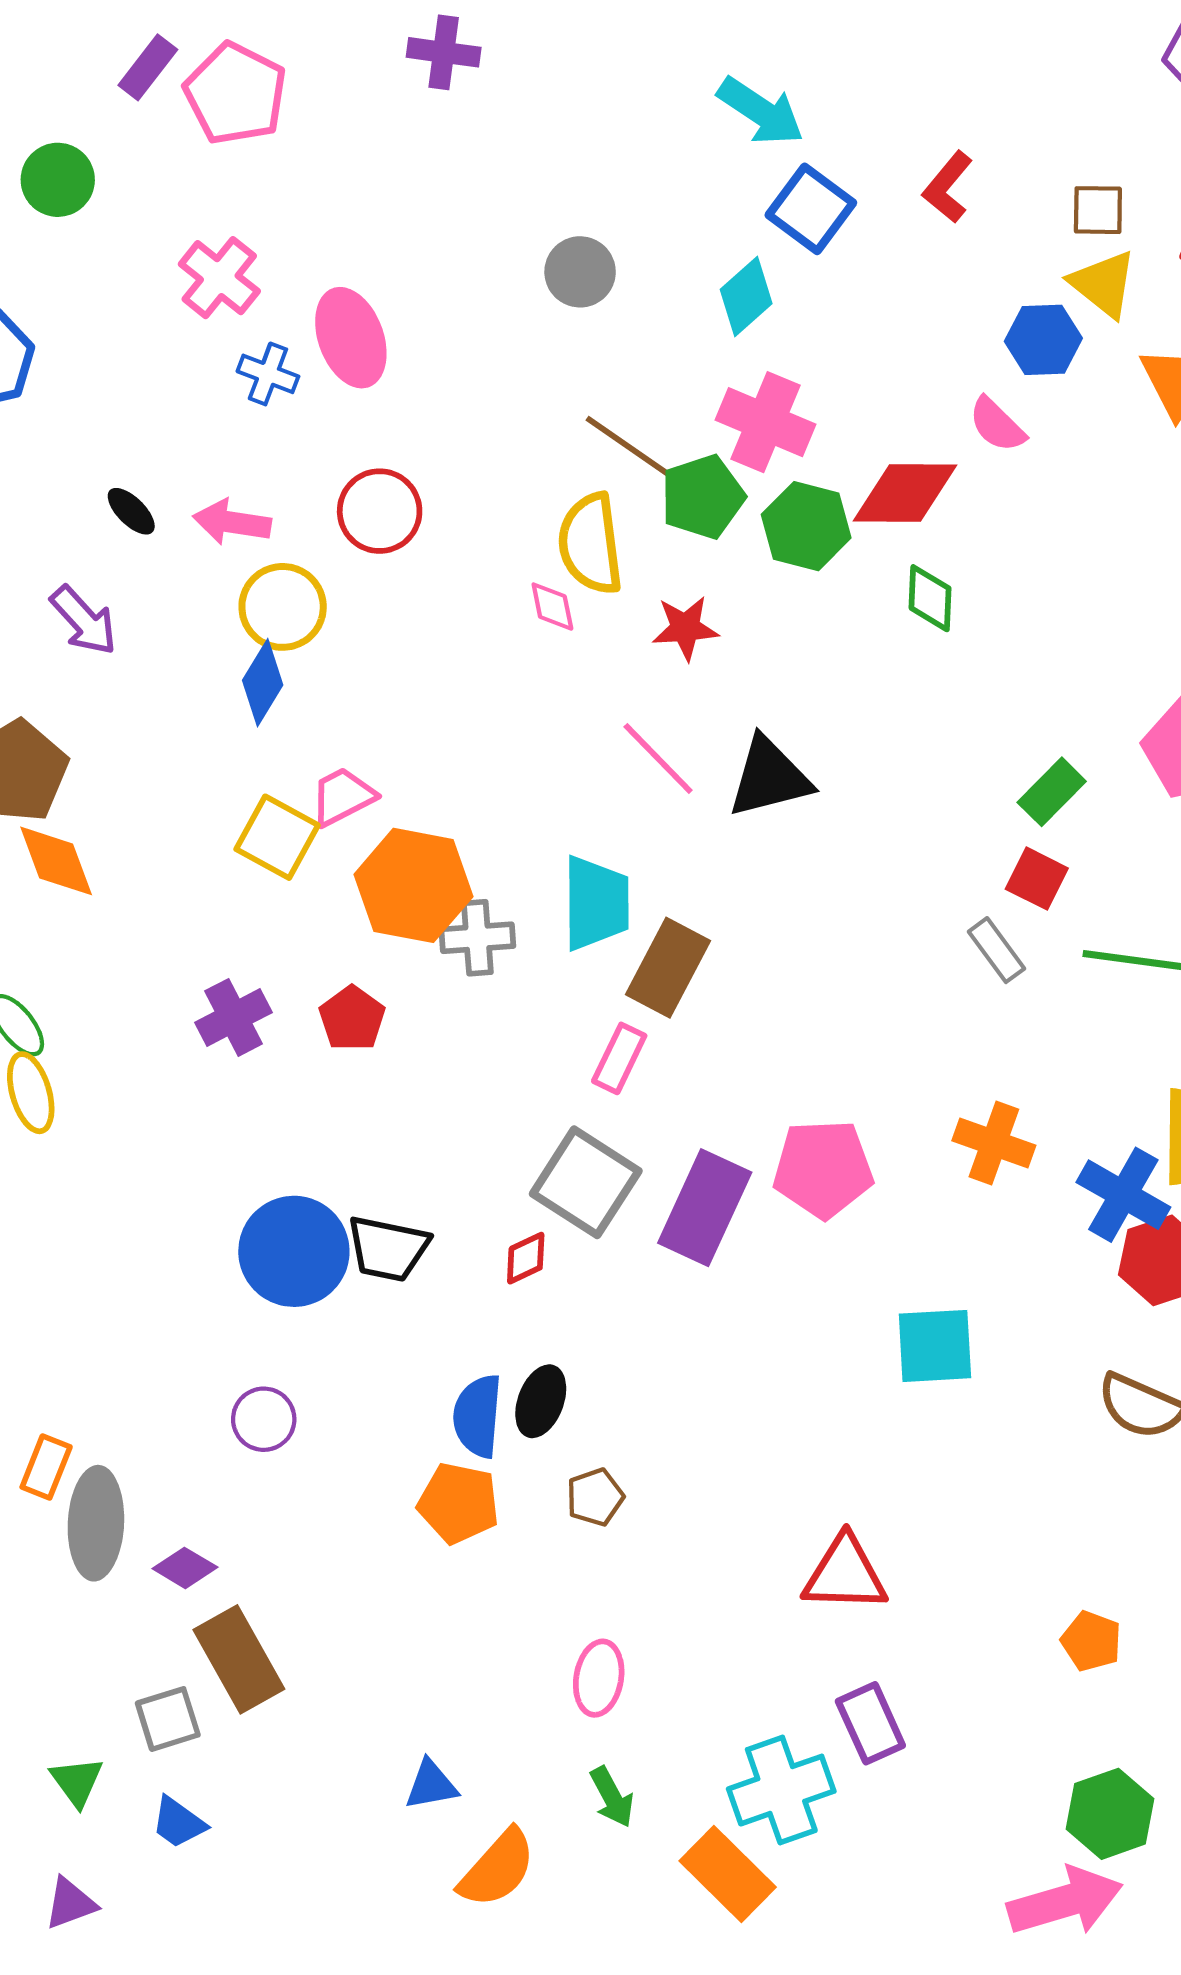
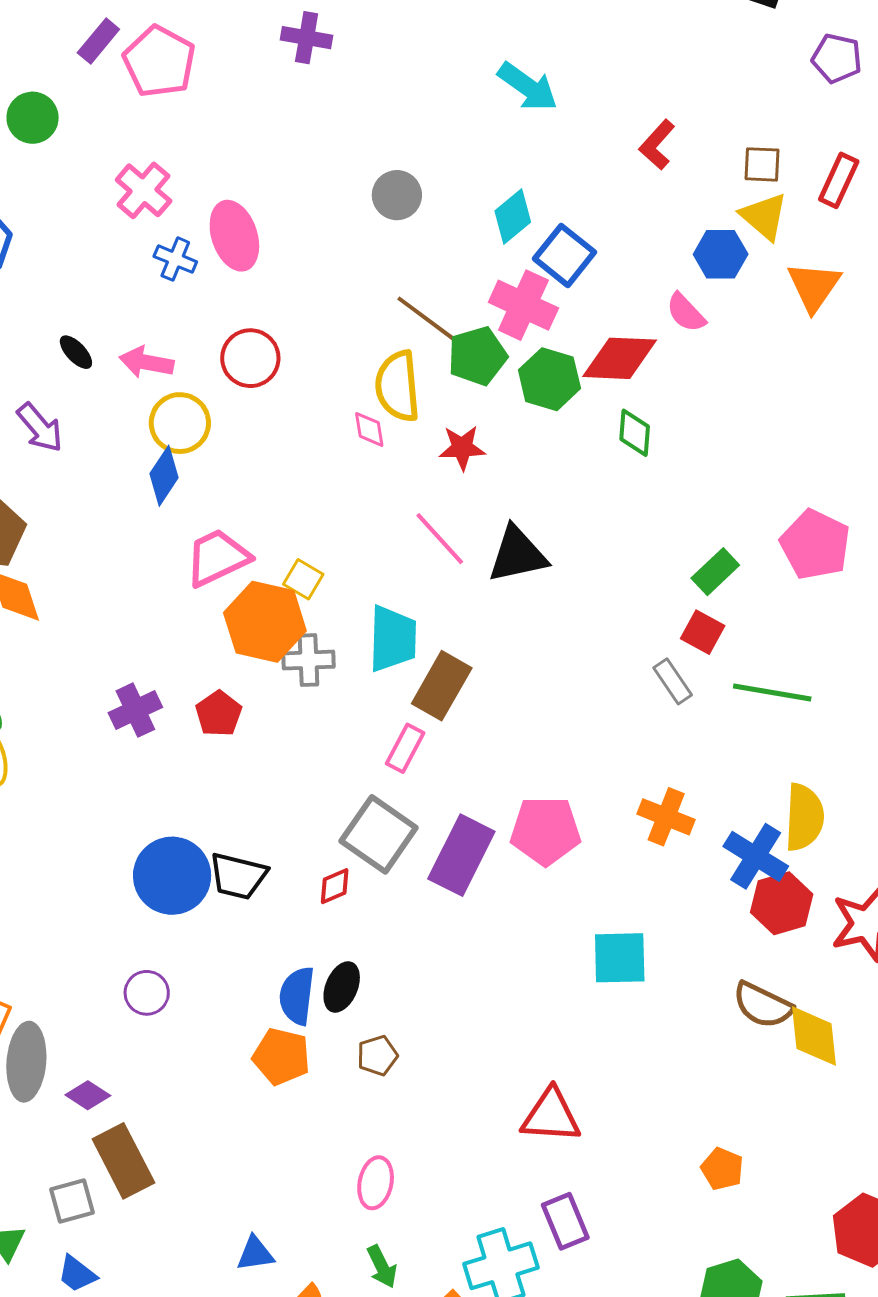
blue square: (811, 209) -> (564, 255), moved
pink trapezoid: (343, 797) -> (217, 558), size x1.4
yellow square: (277, 837) -> (303, 579), moved, size x0.7

